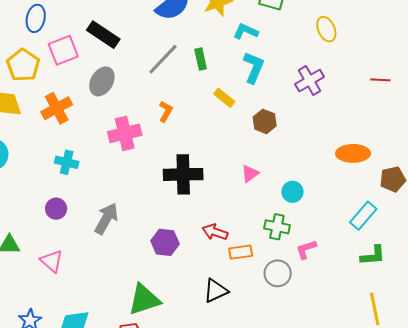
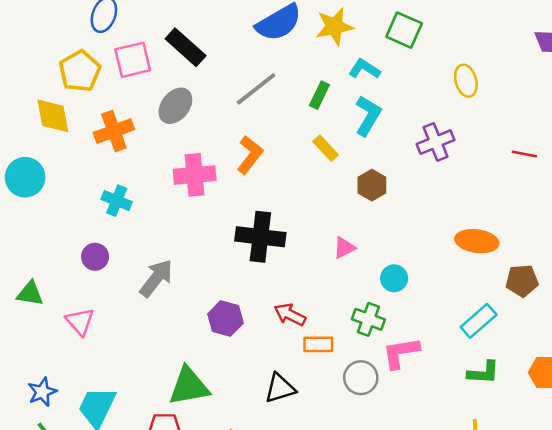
green rectangle: (201, 59) -> (319, 95), moved, turned 30
orange L-shape: (166, 111) -> (250, 155), size x1.4
pink L-shape: (306, 249) -> (401, 353), size x1.4

